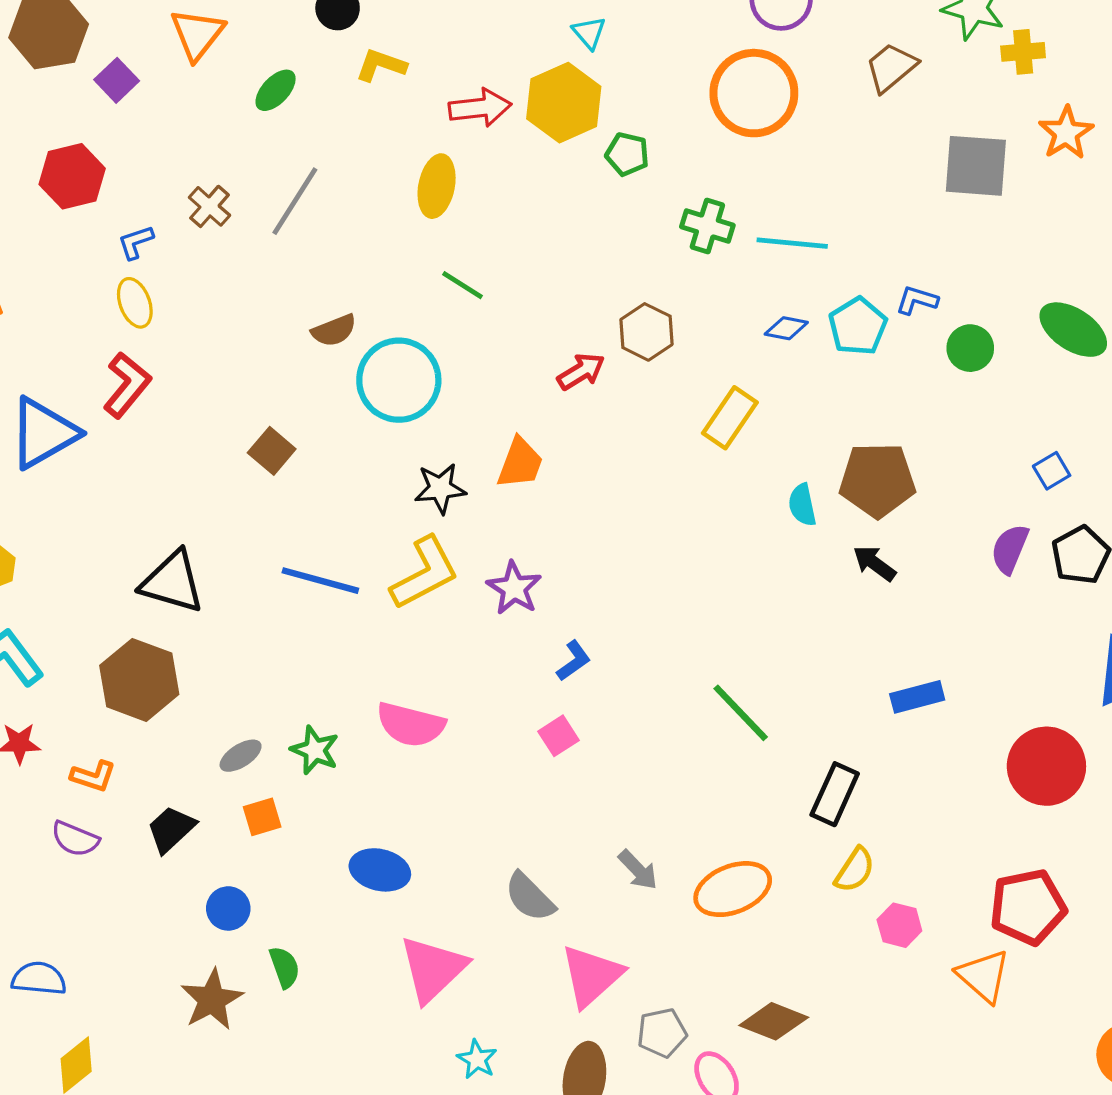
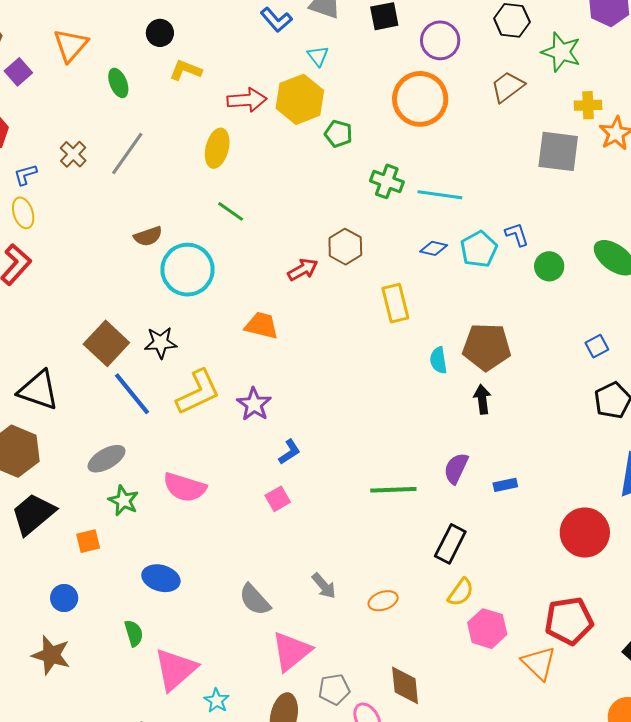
yellow cross: (1023, 52) -> (588, 105), moved
green ellipse: (276, 90) -> (118, 83), turned -68
blue L-shape: (917, 300) -> (517, 235), turned 52
yellow rectangle: (730, 418) -> (395, 303), turned -51
brown square: (272, 451) -> (106, 343), moved, size x1.5
orange trapezoid: (520, 463) -> (262, 326), turned -99
black star: (440, 488) -> (161, 343), moved
purple semicircle: (1010, 549) -> (456, 468), moved
black arrow: (874, 563) -> (482, 399), turned 44
blue line: (320, 581) -> (132, 394), turned 33
blue rectangle: (917, 697) -> (505, 485), size x0.7
green line: (741, 713) -> (393, 490), turned -51
gray ellipse: (241, 756) -> (106, 459), moved, size x1.4
black trapezoid: (171, 829) -> (33, 514), moved, size x1.4
orange ellipse: (733, 889) -> (383, 601), size x0.6
pink hexagon: (899, 925) -> (487, 629), size x1.4
green semicircle: (285, 967) -> (134, 633), moved
pink triangle: (433, 969) -> (175, 669), moved
brown star: (212, 1000) -> (51, 655), turned -30
brown diamond: (774, 1021) -> (405, 685), turned 60

